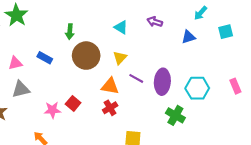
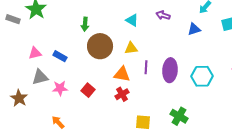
blue rectangle: (45, 58) -> (60, 56), moved
yellow triangle: (120, 58) -> (131, 48), turned 40
purple line: (136, 78) -> (146, 67), turned 64
pink star: (52, 110) -> (60, 88), moved
green cross: (175, 115) -> (179, 116), moved

